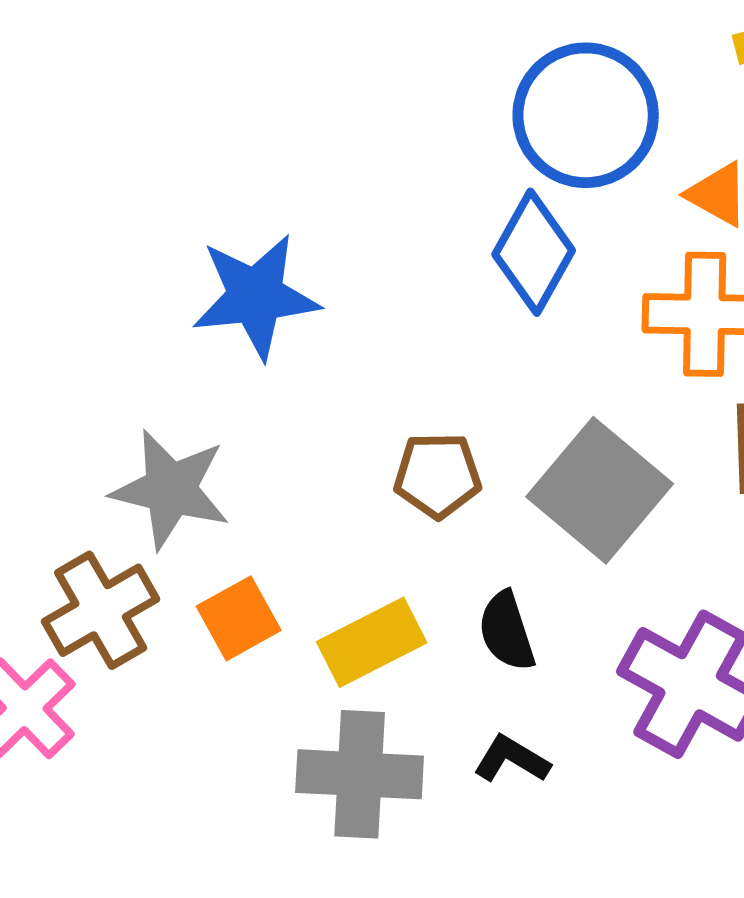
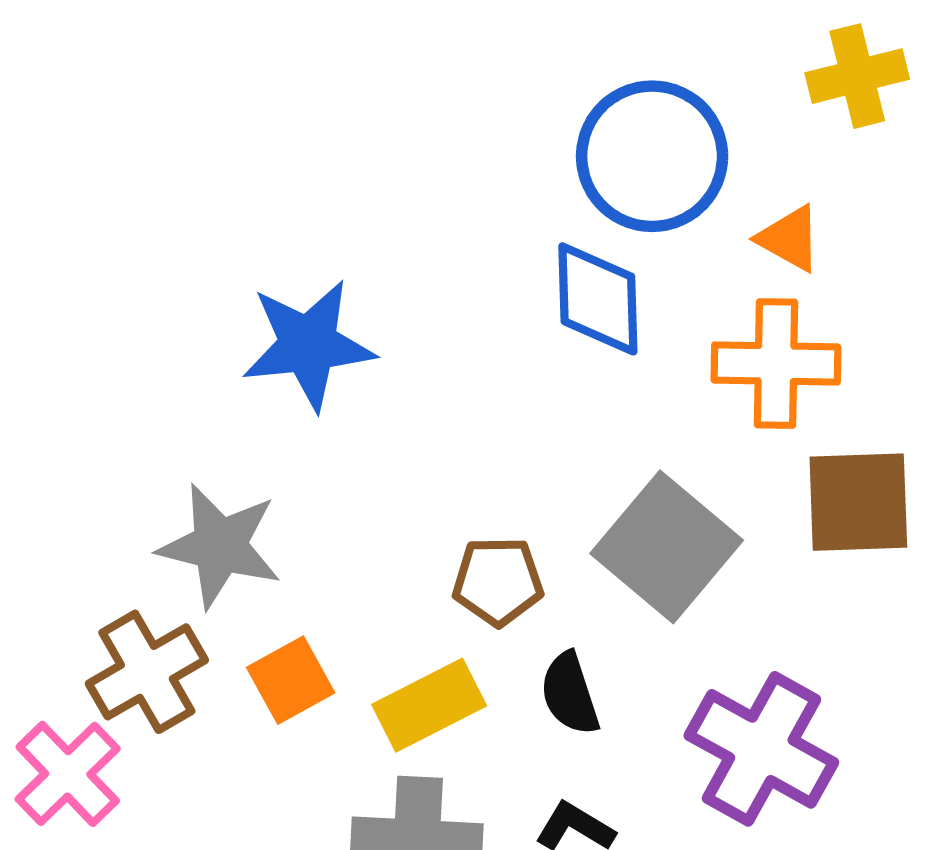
blue diamond: (534, 252) -> (598, 299), turned -31
brown pentagon: (438, 475) -> (498, 581), moved

